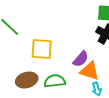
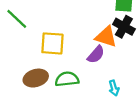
orange triangle: (90, 71) -> (106, 37), moved

